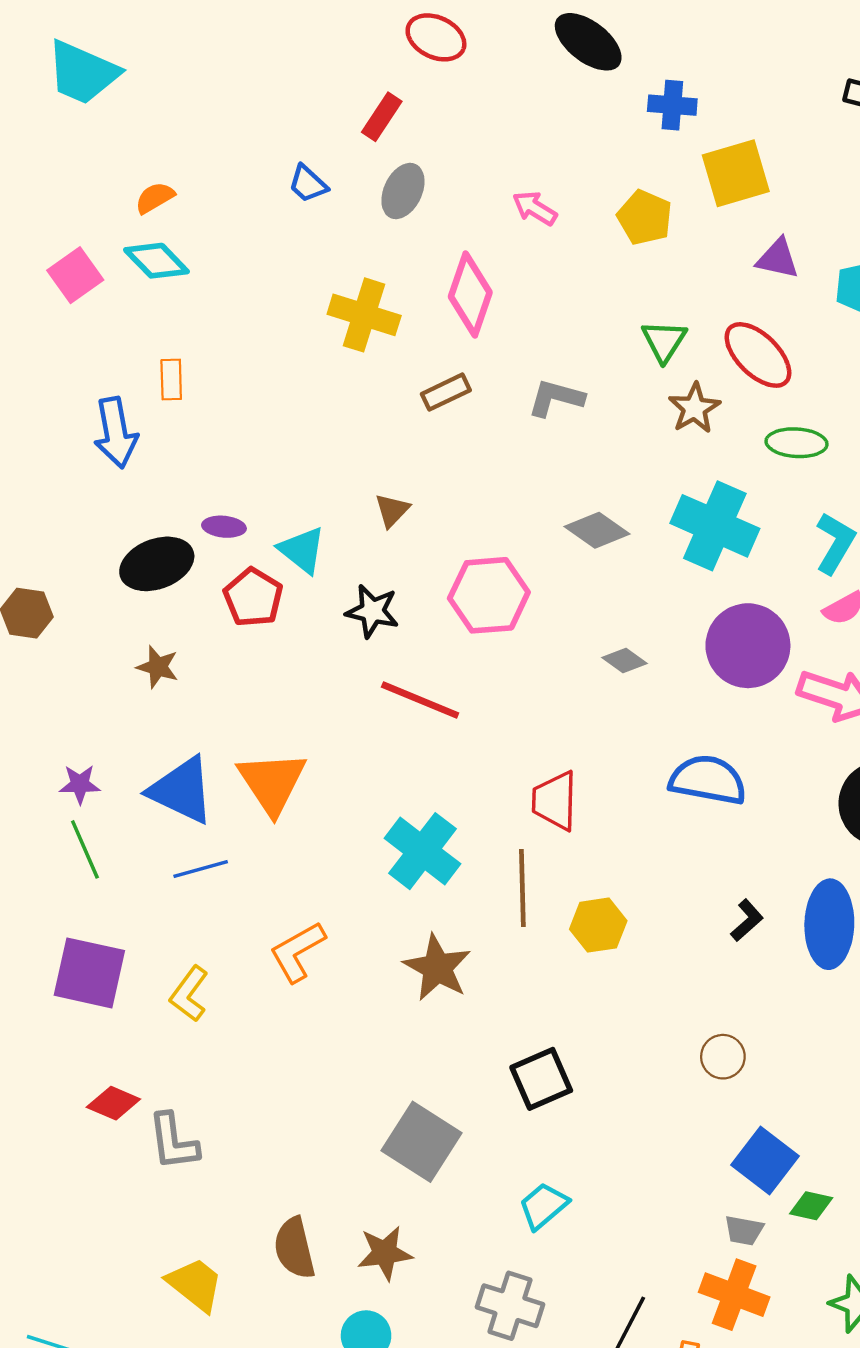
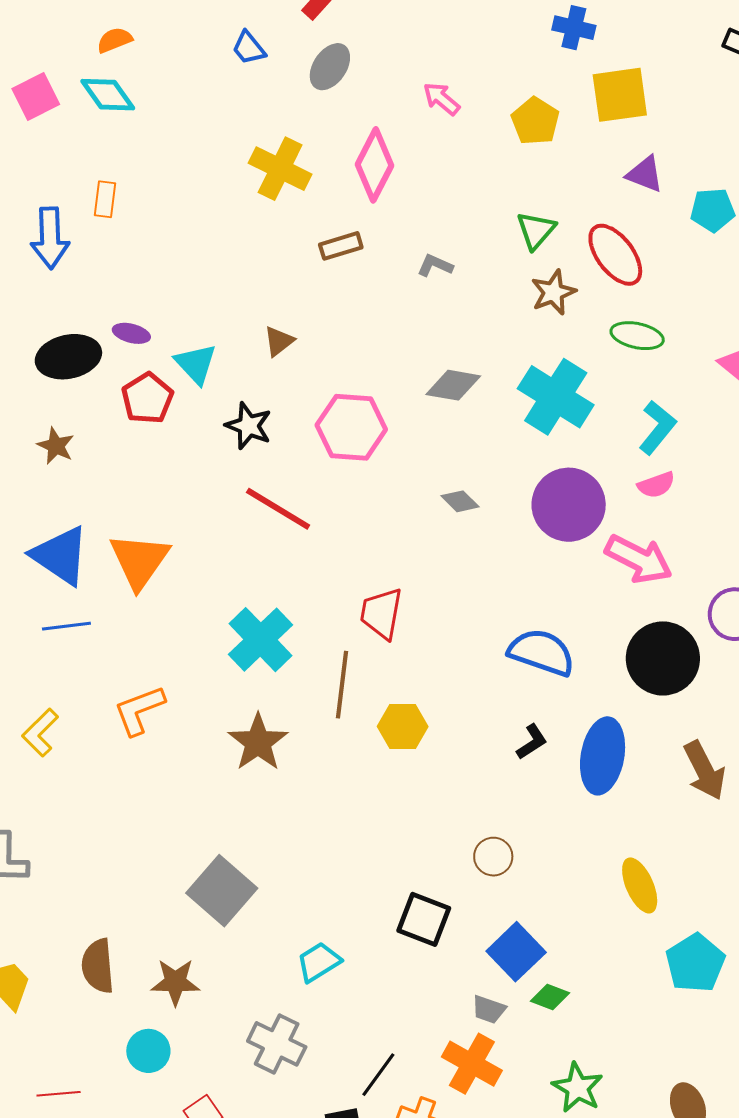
gray L-shape: (556, 398) -> (435, 265), size x0.7
gray diamond: (597, 530) -> (453, 385), turned -34
blue semicircle: (708, 780) -> (542, 652), moved
black square: (541, 1079) -> (424, 919), moved, turned 36

